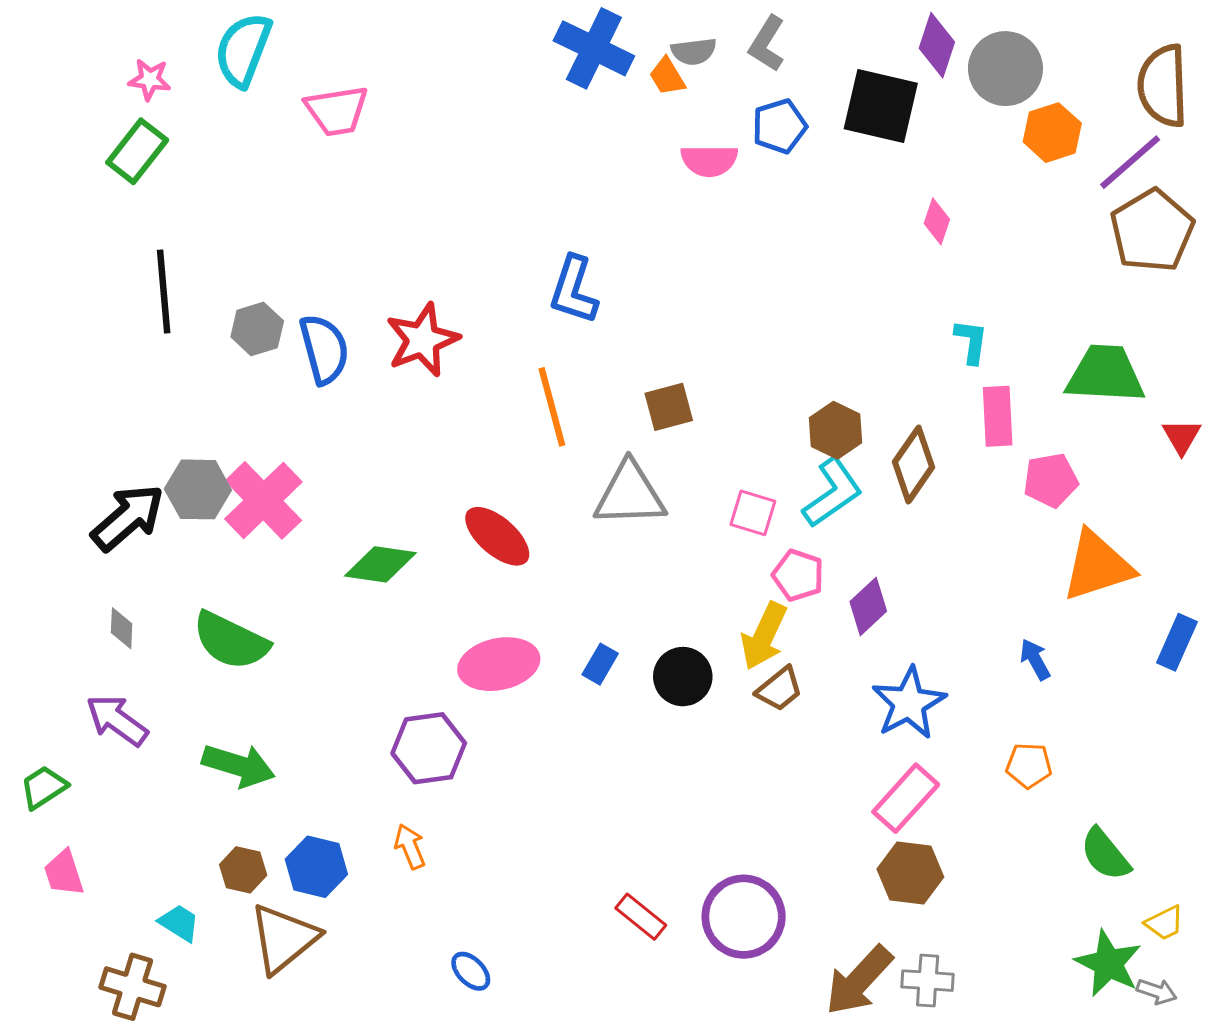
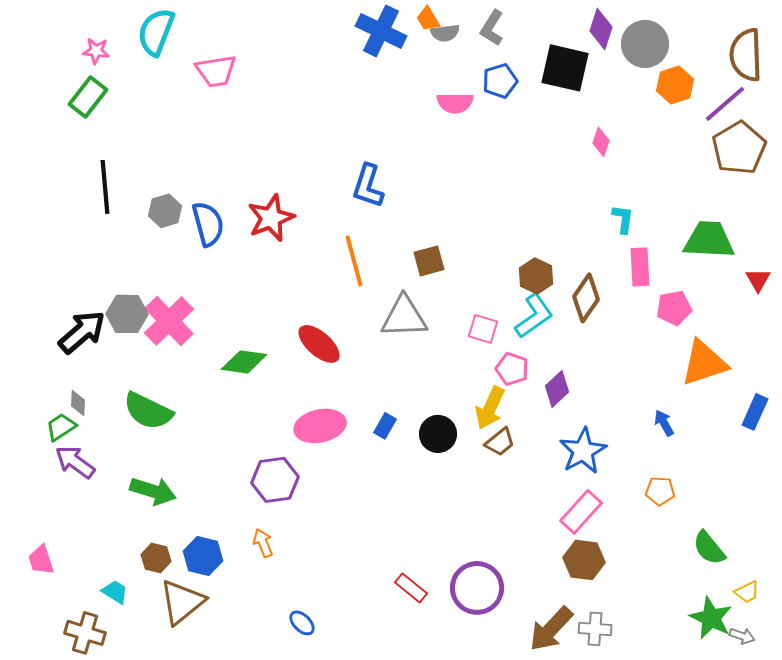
orange trapezoid: (667, 76) -> (428, 19), moved
green trapezoid: (44, 787) -> (61, 427), moved

